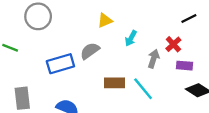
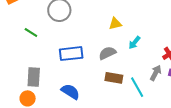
gray semicircle: (90, 51) -> (107, 53), moved
gray arrow: (154, 59) -> (156, 73), moved

